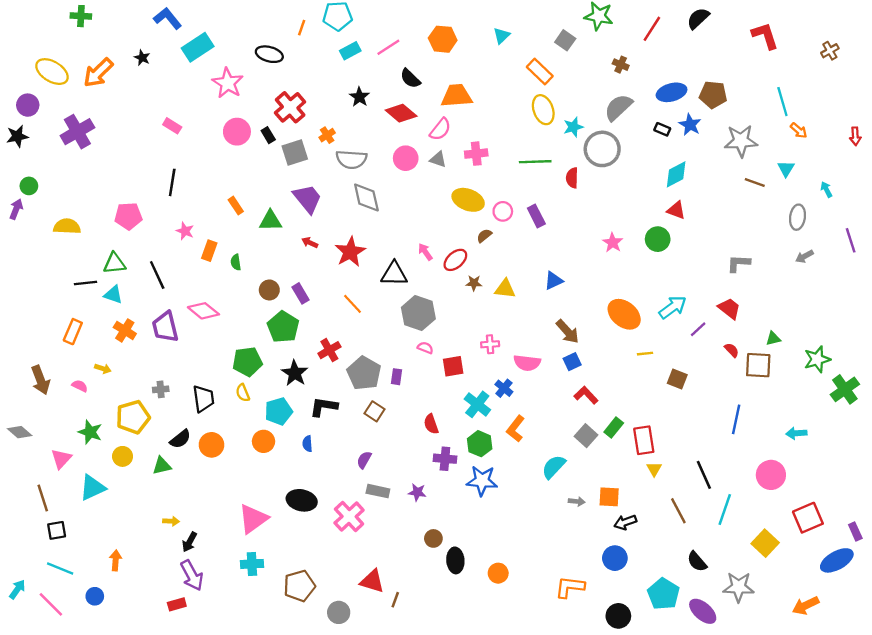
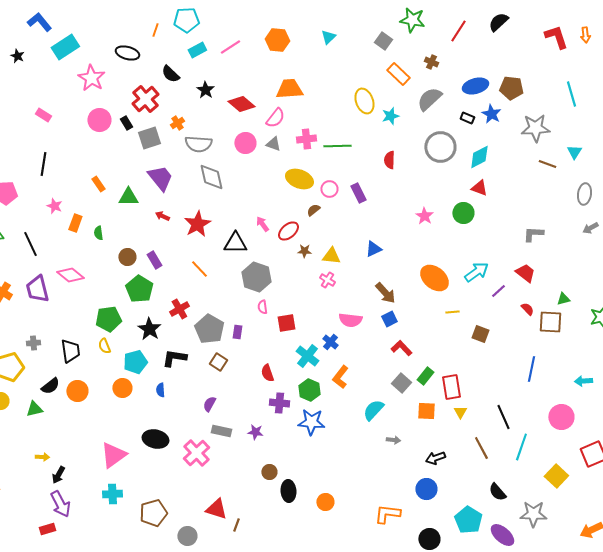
orange rectangle: (540, 72) -> (398, 74), moved
black semicircle: (410, 78) -> (170, 74), moved
orange arrow: (799, 130) -> (585, 35), moved, turned 42
gray circle: (602, 149) -> (440, 147), moved
green line: (535, 162) -> (337, 146), moved
pink cross: (490, 344) -> (327, 280), moved, turned 35
pink semicircle: (425, 348) -> (262, 307), turned -120
orange square: (609, 497) -> (426, 411), moved

